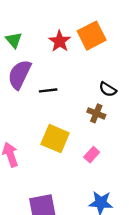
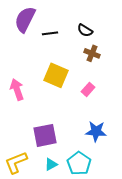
black semicircle: (108, 89) -> (85, 30), moved

